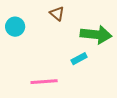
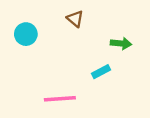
green arrow: (96, 35) -> (121, 43), size x0.6

